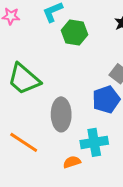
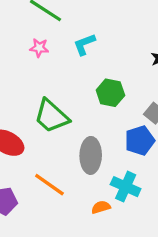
green hexagon: (75, 32) -> (110, 93), moved
cyan cross: (94, 142) -> (126, 187), turned 32

